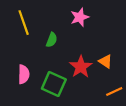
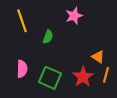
red star: (81, 67) -> (83, 77), moved
orange line: (114, 92) -> (106, 75), moved, turned -49

